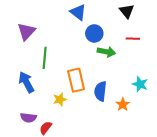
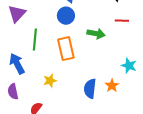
blue circle: (94, 33) -> (66, 16), moved
orange rectangle: (76, 80) -> (66, 49), moved
blue semicircle: (100, 91) -> (90, 89), moved
purple semicircle: (28, 118) -> (13, 92), moved, turned 70

